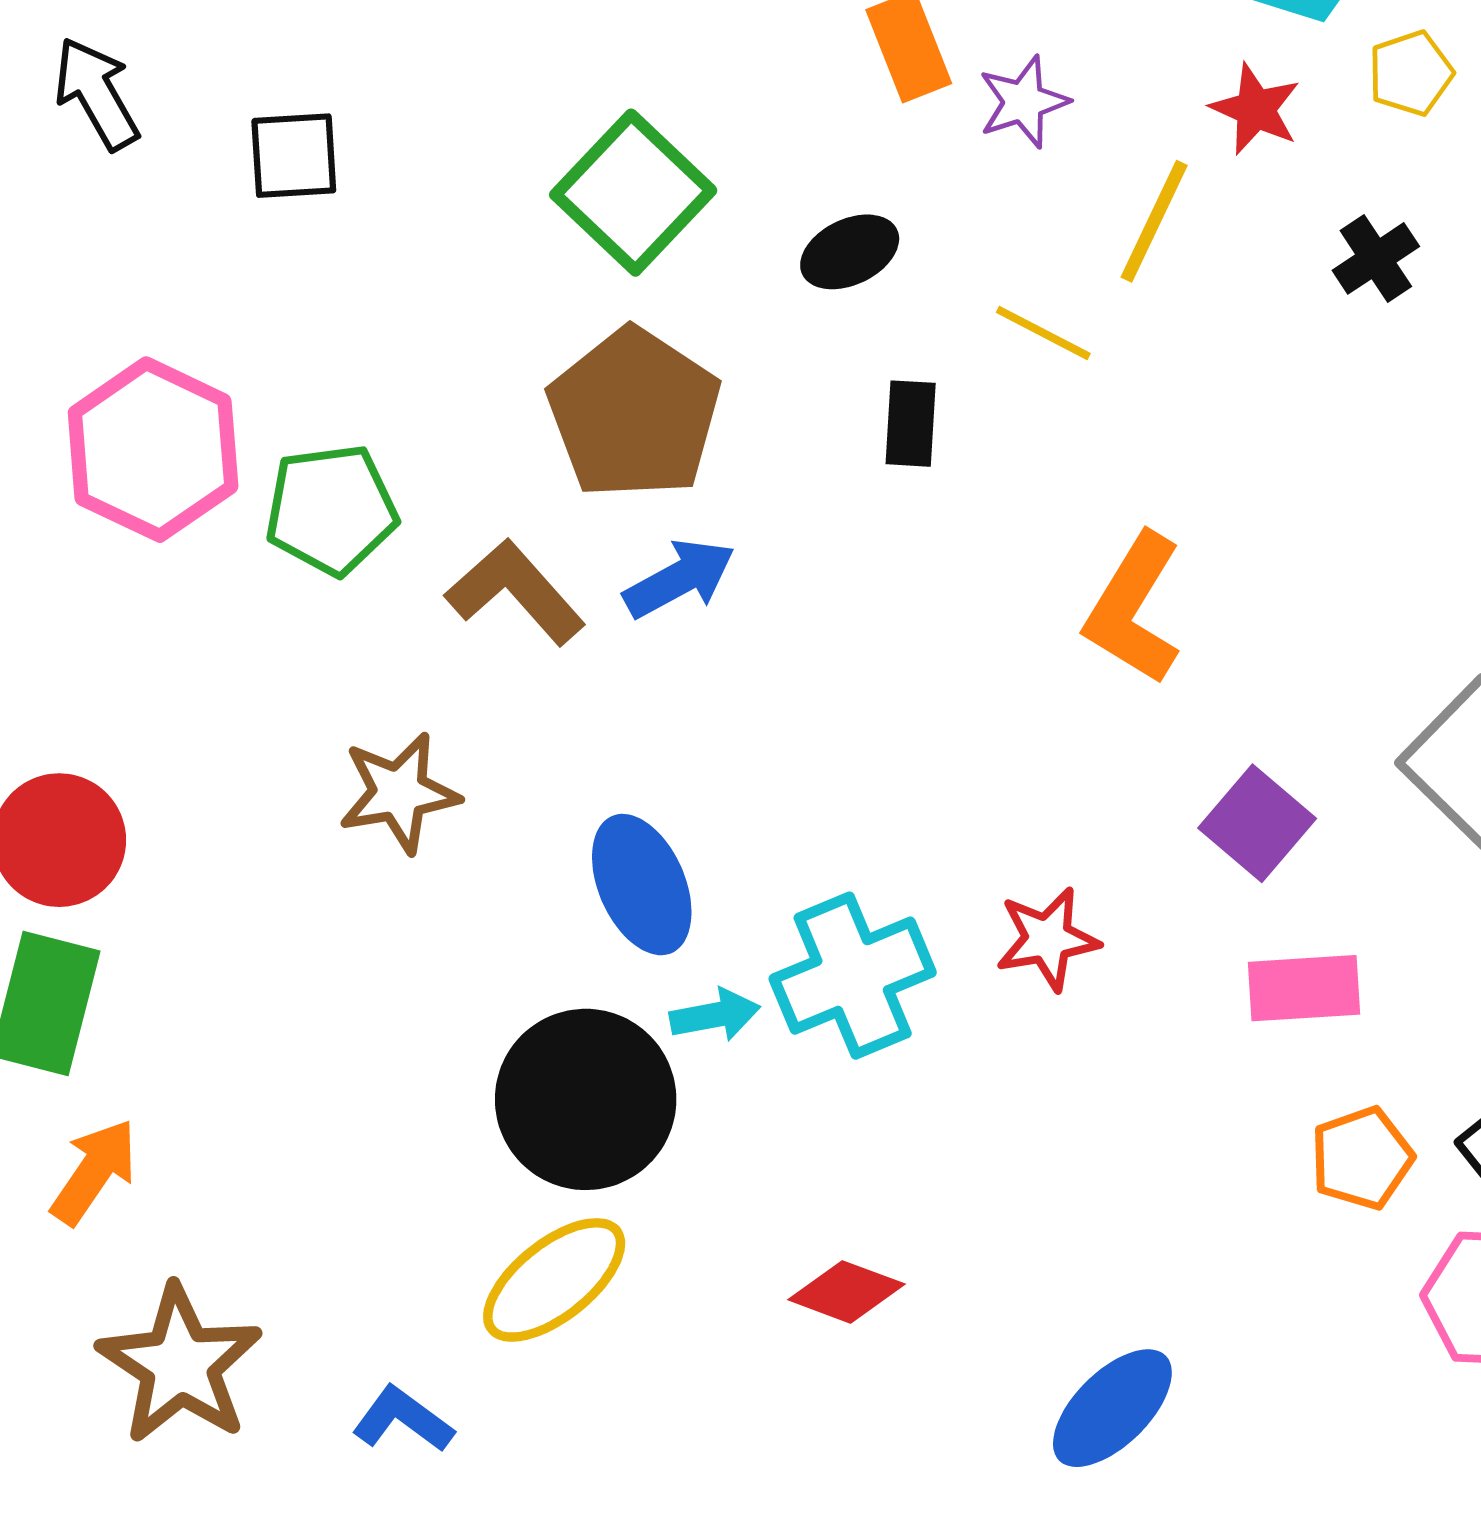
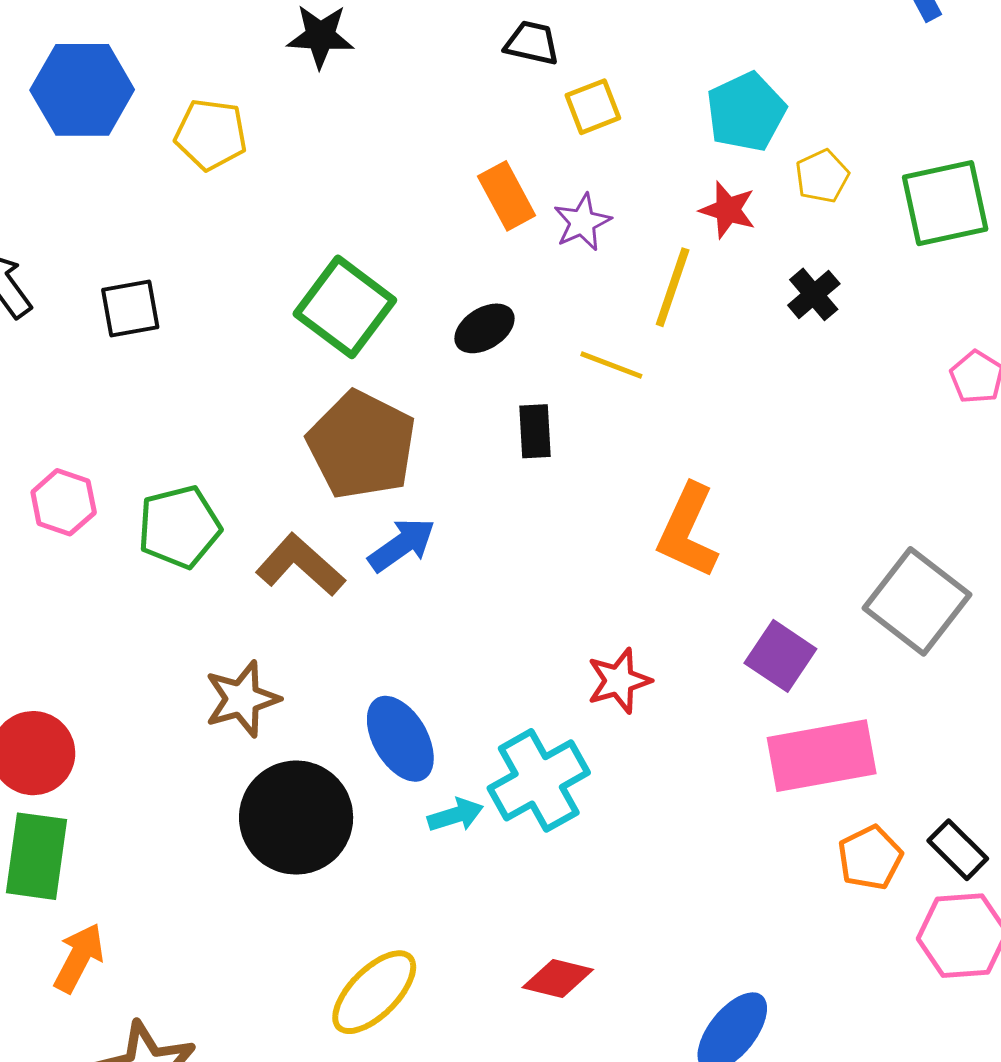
pink hexagon: (153, 450) -> (64, 502), size x0.6
red star: (1048, 939) -> (619, 681), moved
pink rectangle: (1304, 988) -> (822, 756), size x1.5
black circle: (586, 1099) -> (296, 818), moved

